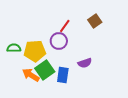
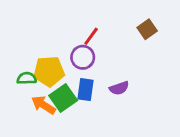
brown square: (95, 21) -> (147, 29), moved
green semicircle: (14, 48) -> (27, 78), moved
blue rectangle: (63, 75) -> (86, 90), moved

